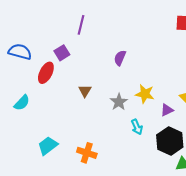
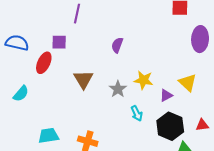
purple square: (62, 53) -> (59, 42), turned 35
brown triangle: (85, 91) -> (83, 79), size x1.5
cyan trapezoid: (48, 146) -> (48, 136), turned 30

